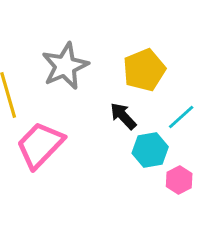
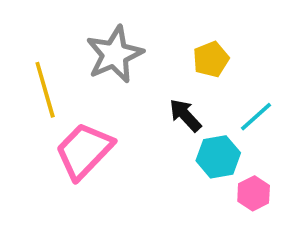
yellow pentagon: (144, 70) -> (211, 59), size x0.7

